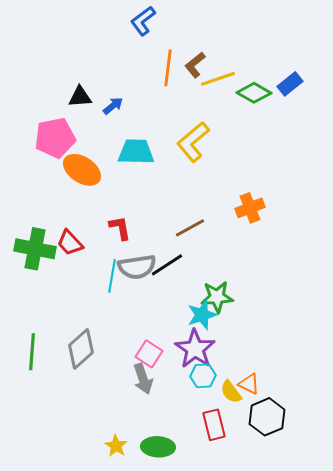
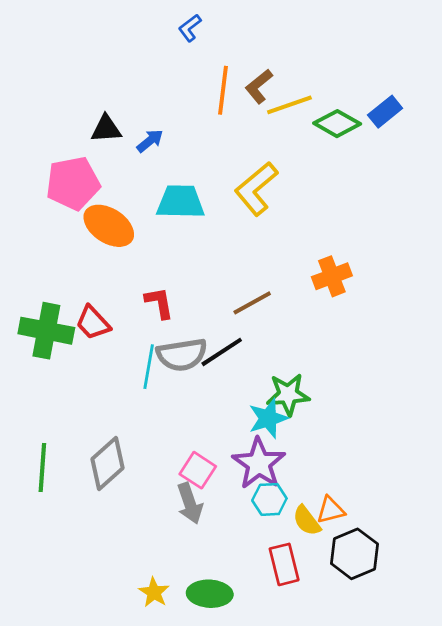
blue L-shape: (143, 21) -> (190, 28), size x0.7
orange triangle: (249, 384) -> (331, 510), turned -40

